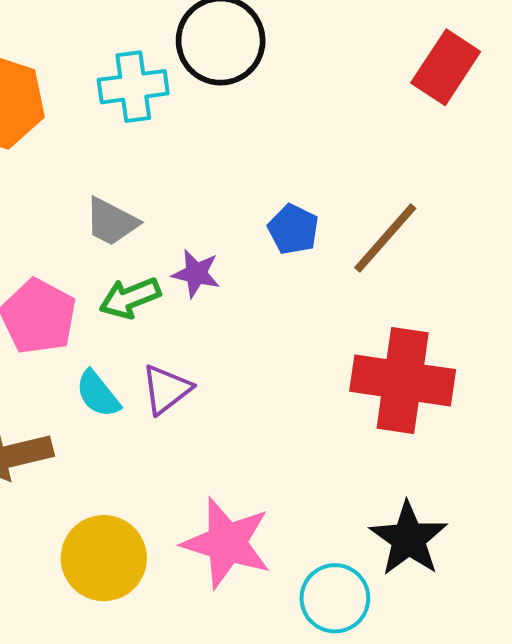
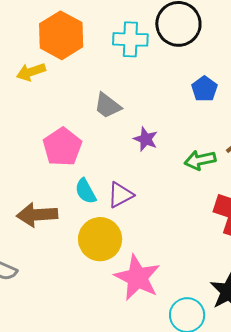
blue pentagon: (293, 229) -> (204, 89), moved
green arrow: (130, 298) -> (200, 160), moved
yellow circle: (104, 558) -> (100, 239), moved

